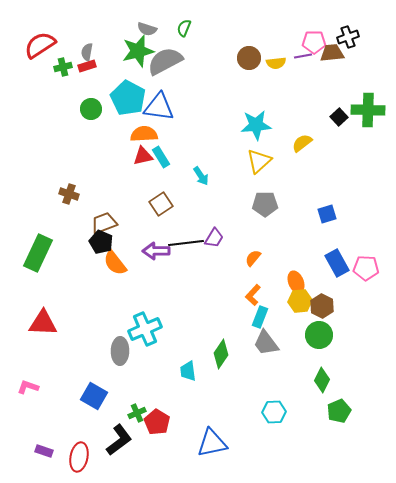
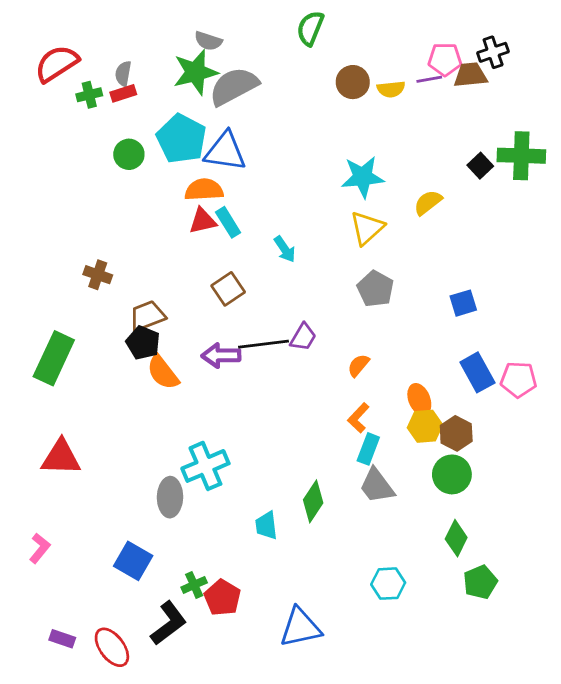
green semicircle: (184, 28) -> (310, 28), moved, size x1.4
gray pentagon: (265, 204) -> (375, 289), turned 30
pink L-shape: (28, 387) -> (40, 548), turned 110
red ellipse: (79, 457) -> (112, 647), turned -48

